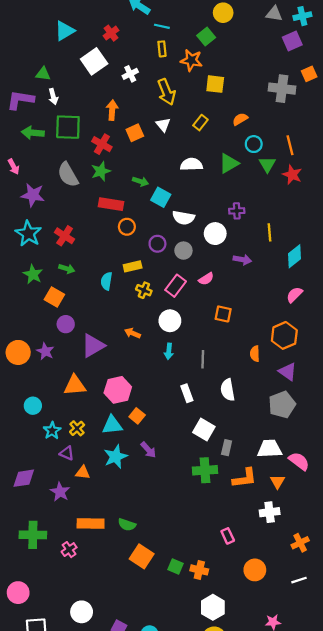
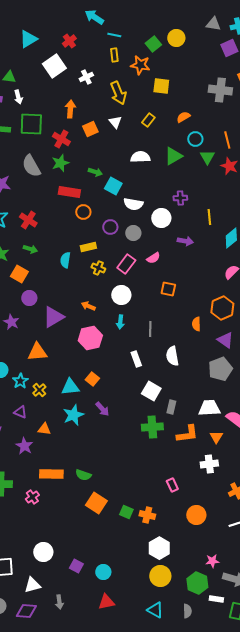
yellow circle: (223, 13) -> (176, 38), moved
pink hexagon: (118, 390) -> (90, 338), moved
cyan star: (52, 431) -> (20, 381), moved
purple triangle: (67, 453) -> (20, 412), moved

